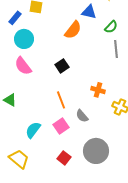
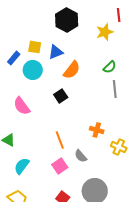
blue triangle: (89, 12) -> (56, 52), moved, turned -35
cyan circle: (24, 39) -> (33, 70), moved
black square: (62, 66) -> (61, 96), moved
cyan semicircle: (33, 130) -> (22, 166), moved

